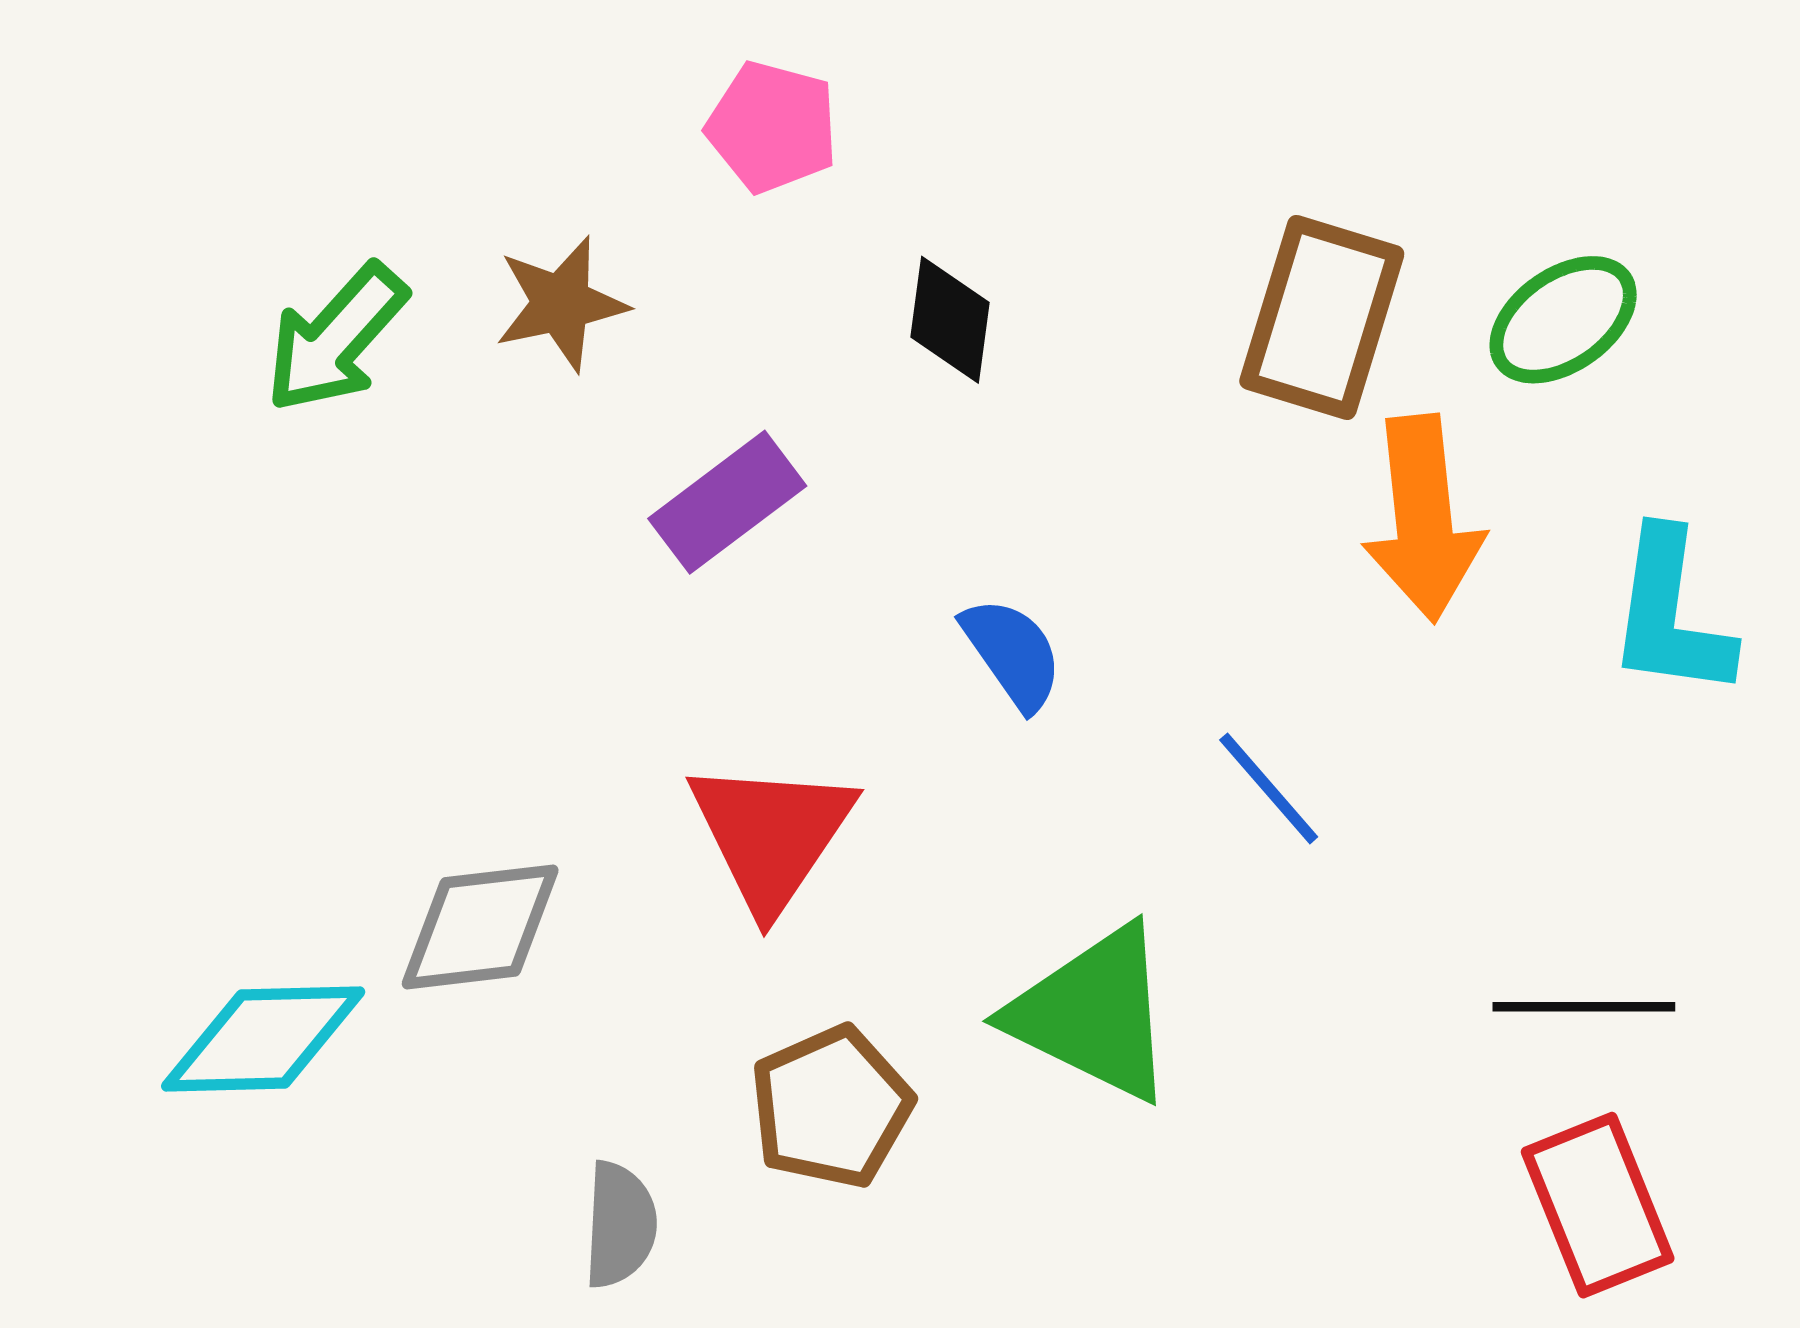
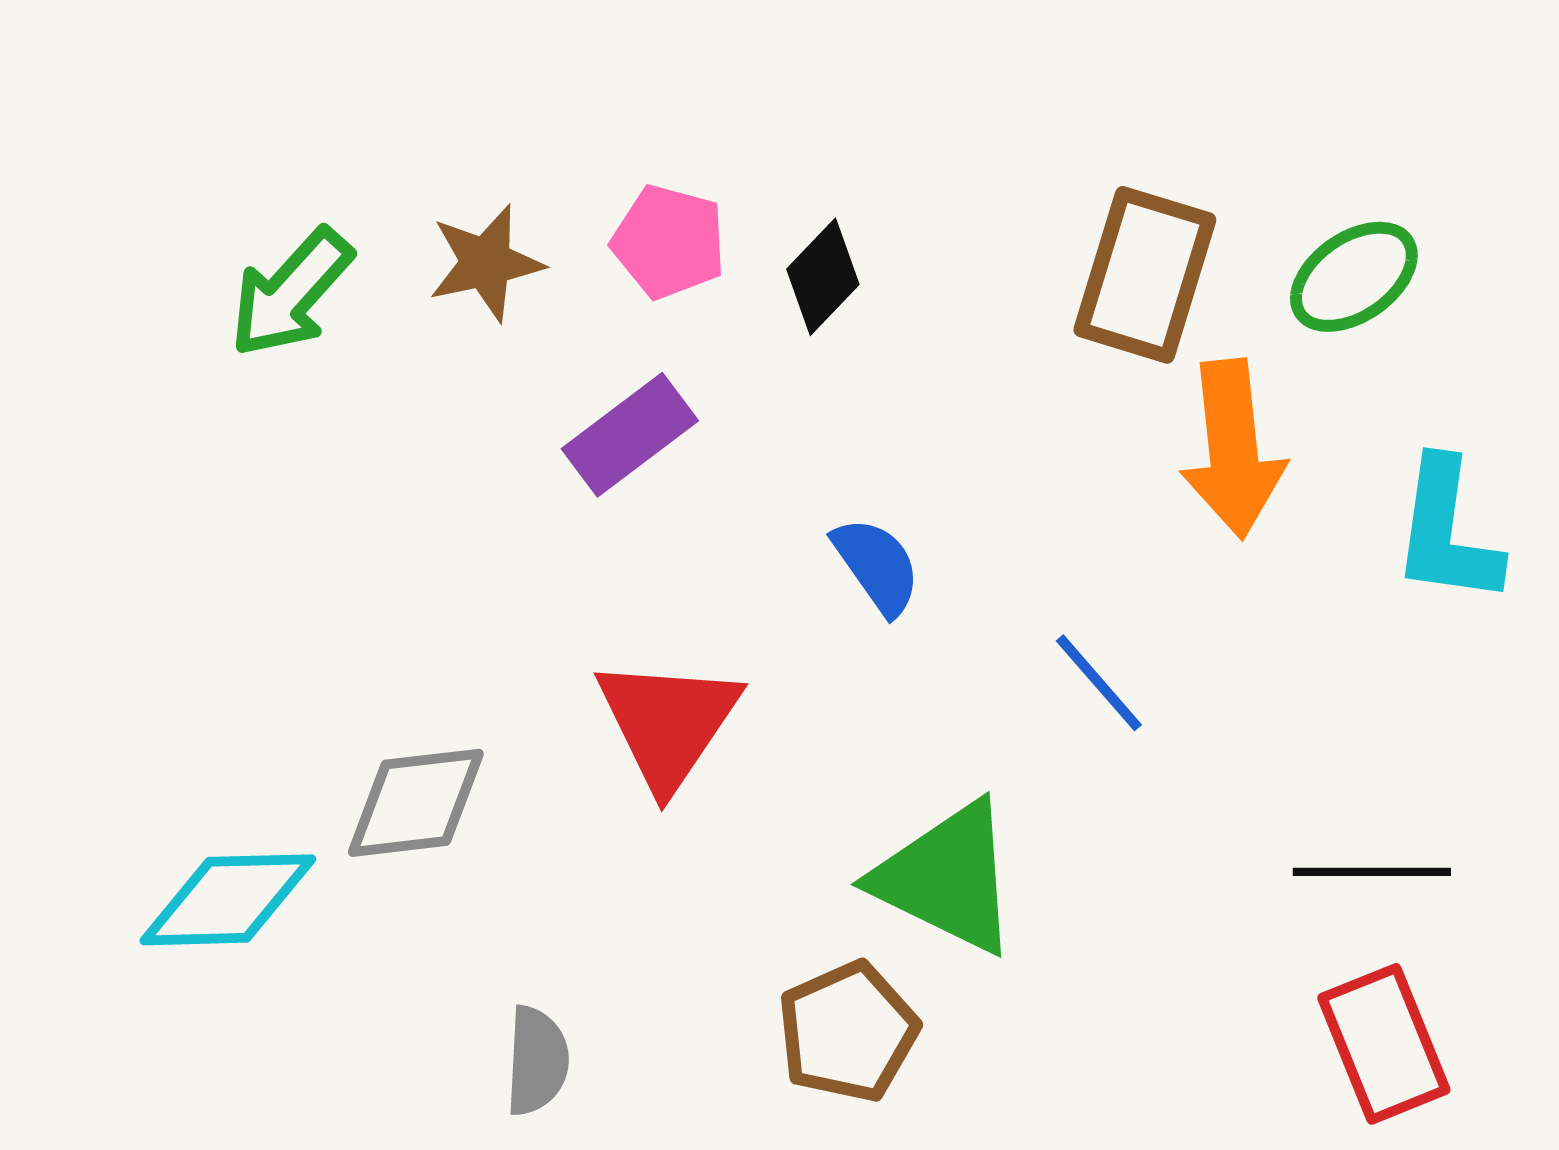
pink pentagon: (772, 127) -> (669, 242), moved
black diamond: (950, 320) -> (823, 277), turned 36
brown pentagon: (831, 1107) -> (848, 1032), moved

